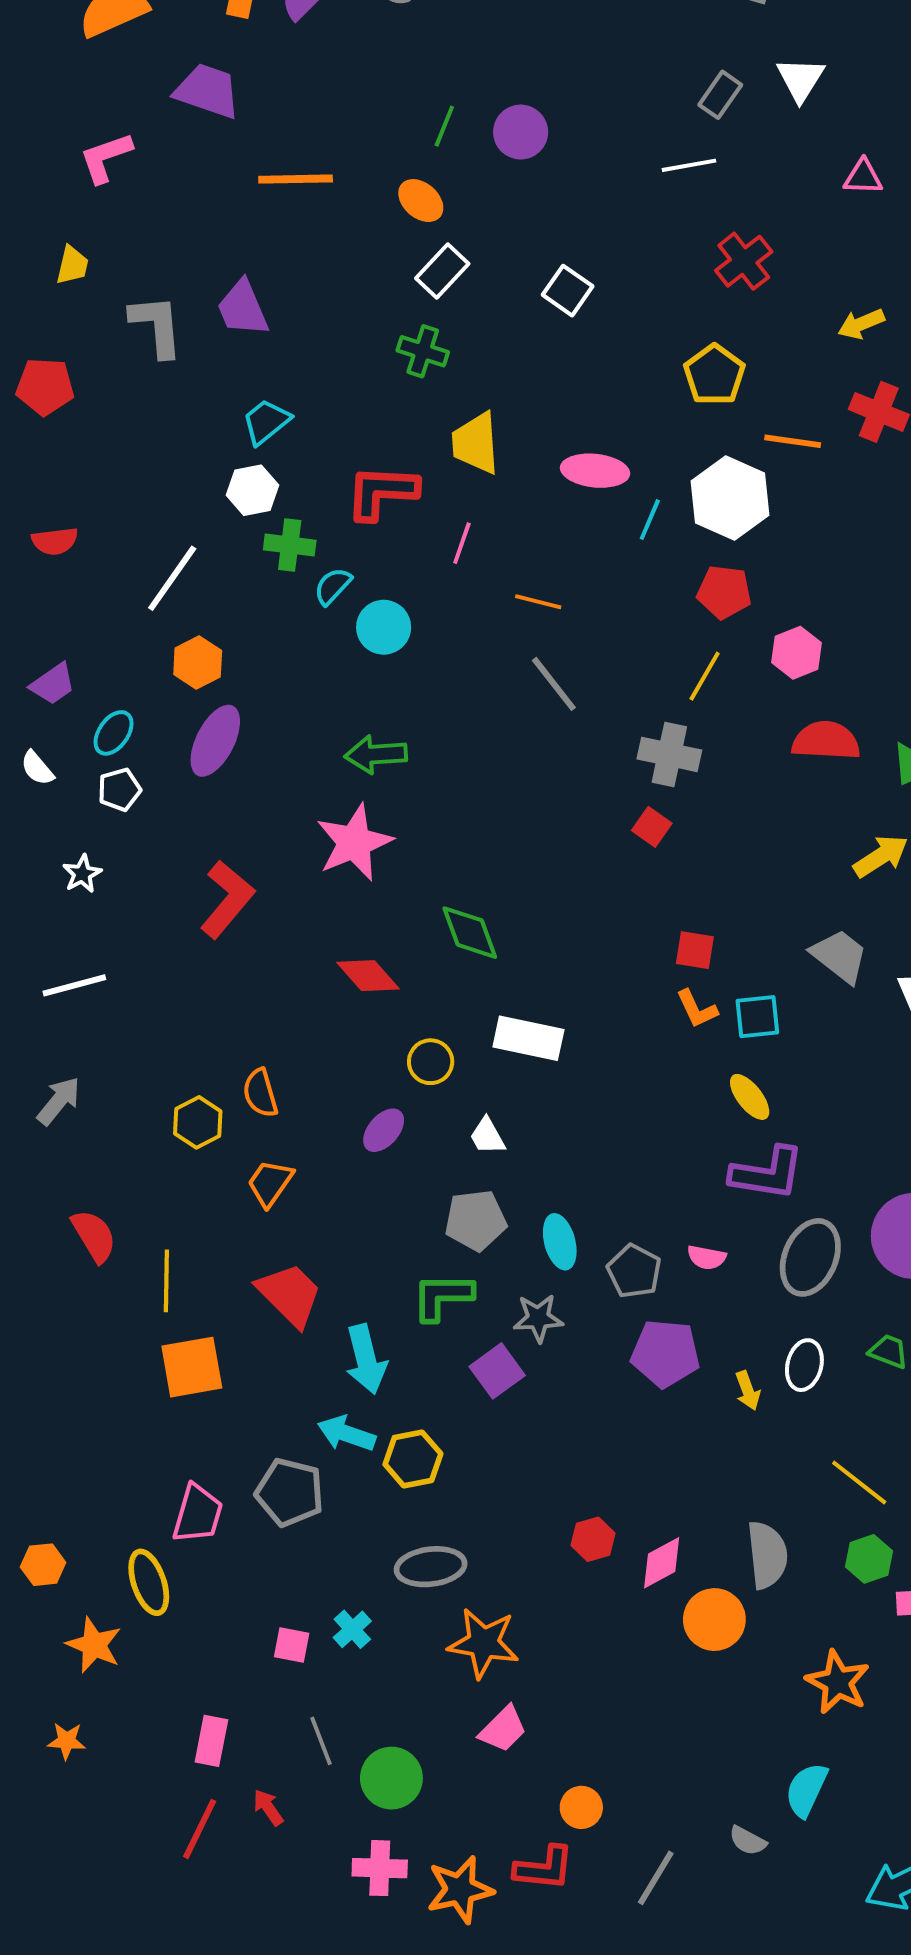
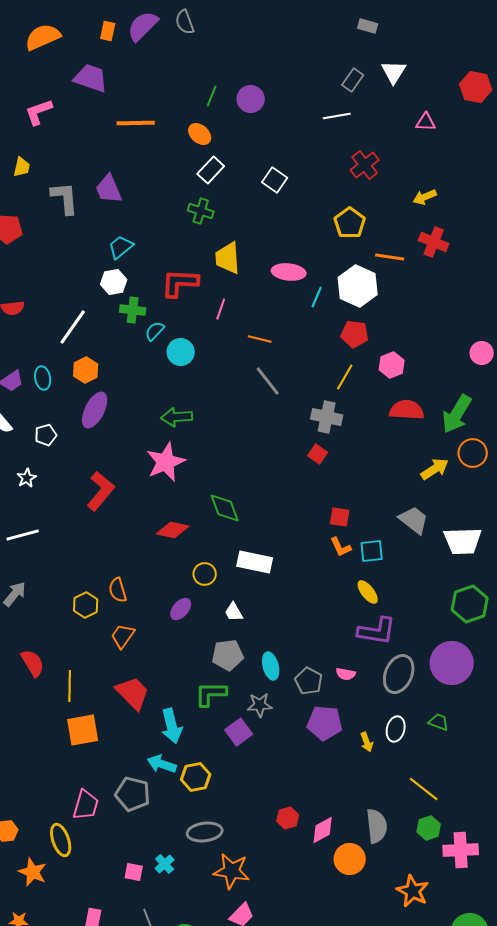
cyan ellipse: (114, 733) -> (43, 378), moved, turned -45
red diamond: (368, 976) -> (173, 530), turned -36

